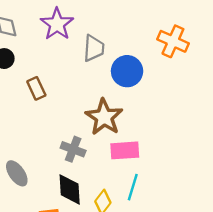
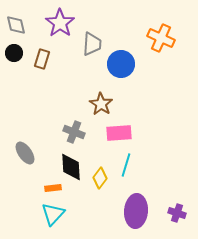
brown rectangle: (36, 88) -> (42, 59), moved, turned 42
brown star: (104, 117) -> (101, 104), size x0.7

